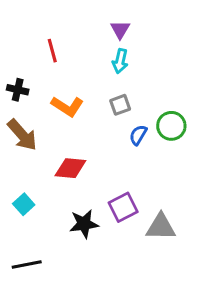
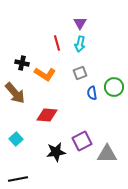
red line: (52, 51) -> (57, 43), moved
black cross: (18, 90) -> (22, 63), moved
blue semicircle: (138, 135) -> (92, 93), turned -40

